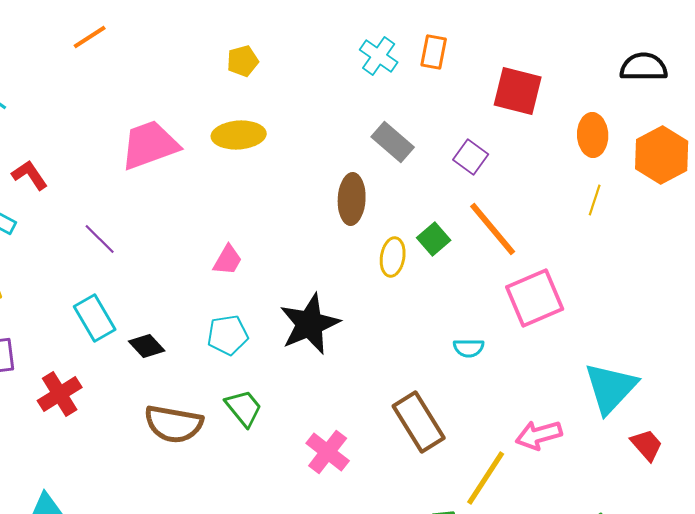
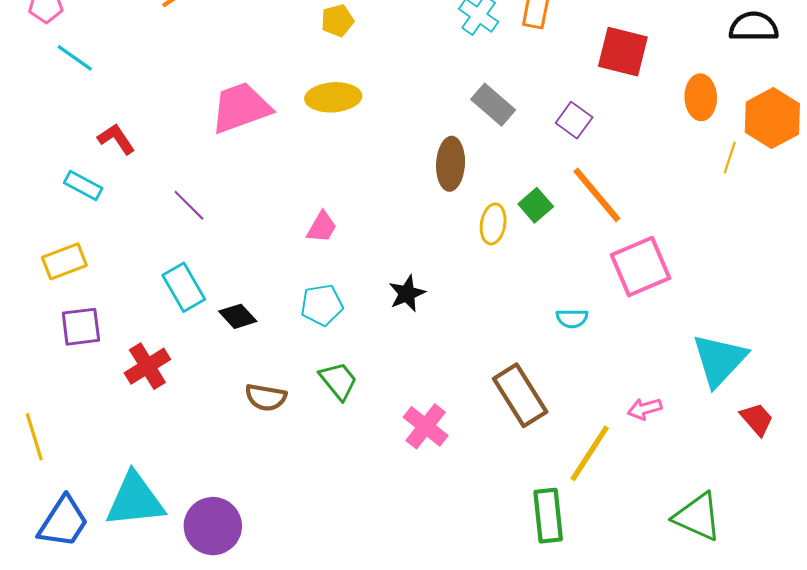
yellow line: (595, 200) -> (730, 158), moved
black star: (310, 324) -> (407, 294), size x0.6
brown semicircle: (174, 424) -> (266, 397), size x0.7
pink arrow: (539, 435) -> (645, 409), size x0.7

